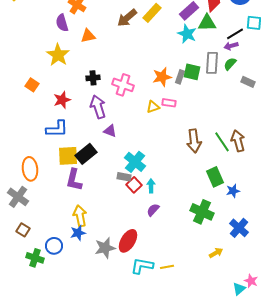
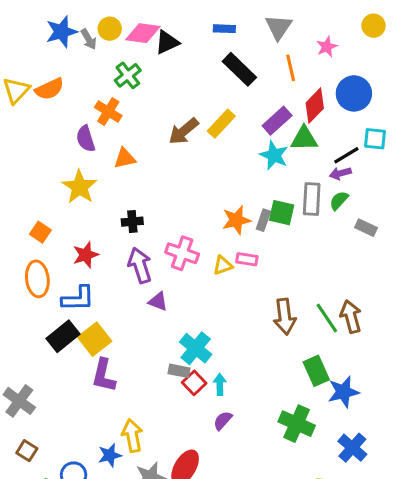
pink cross: (123, 85) -> (182, 253), moved
black rectangle: (86, 154) -> (63, 336), moved
yellow square: (68, 156) -> (95, 339), turned -35
orange ellipse: (30, 169) -> (37, 279), moved
blue star: (233, 191) -> (343, 392), size x1.5
yellow arrow: (80, 216) -> (132, 436), moved

